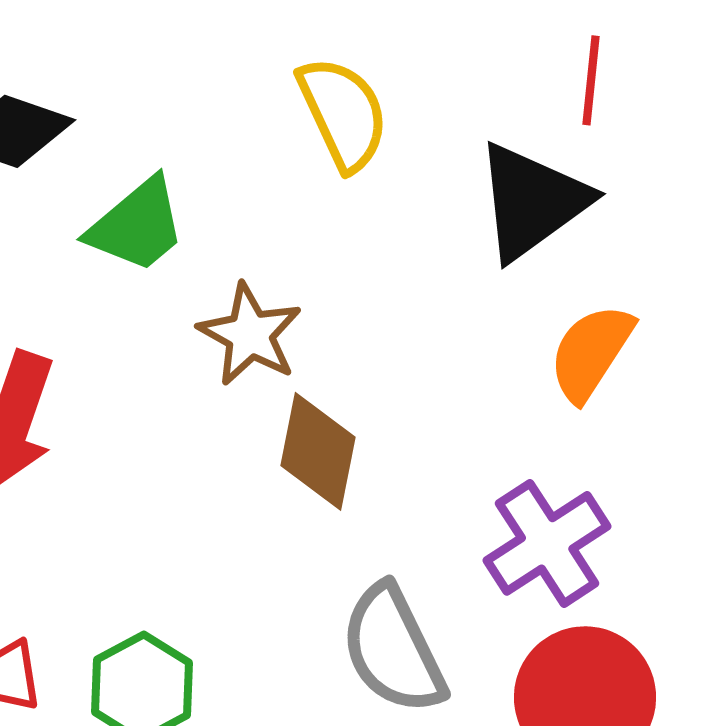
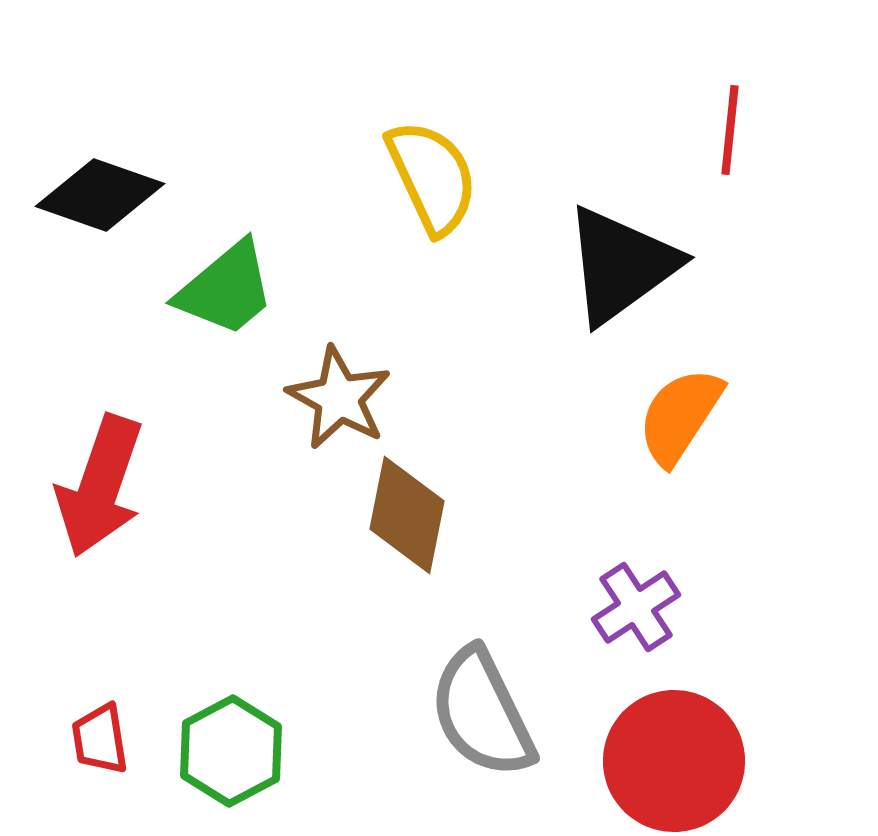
red line: (591, 80) -> (730, 130), moved
purple cross: (547, 543) -> (636, 607), size x0.7

